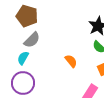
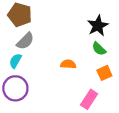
orange semicircle: (71, 61) -> (68, 64), turned -48

